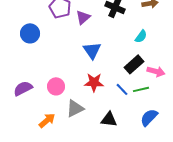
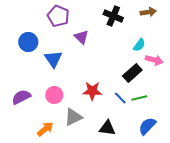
purple triangle: (83, 17) -> (81, 37), moved, turned -35
blue triangle: (92, 50) -> (53, 59), moved
pink arrow: (156, 71) -> (154, 60), moved

